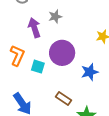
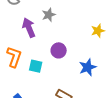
purple circle: (62, 53) -> (59, 50), size x0.6

